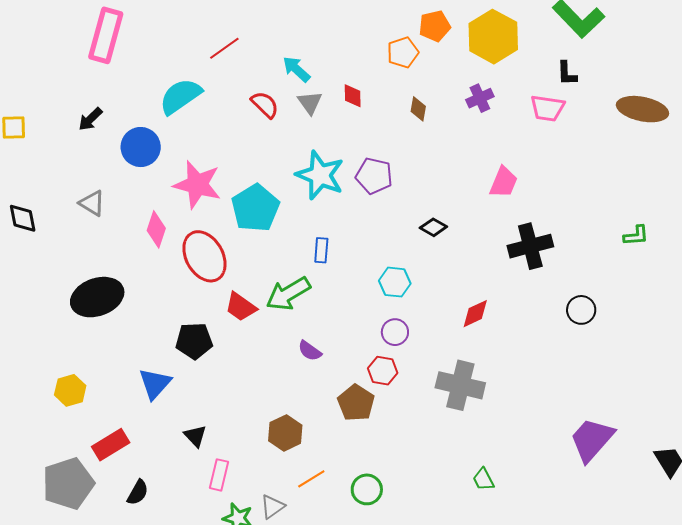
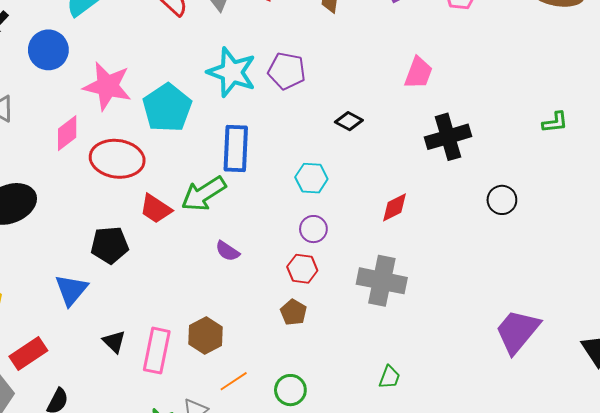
pink diamond: (156, 229) -> (67, 133), turned 36
blue rectangle: (321, 250) -> (236, 148), size x1.8
red ellipse: (204, 256) -> (117, 159), turned -51
brown pentagon: (356, 403) -> (293, 312), moved, size x0.7
pink rectangle: (219, 475) -> (157, 351), moved, size x1.4
green trapezoid: (483, 479) -> (389, 377), moved, turned -130

